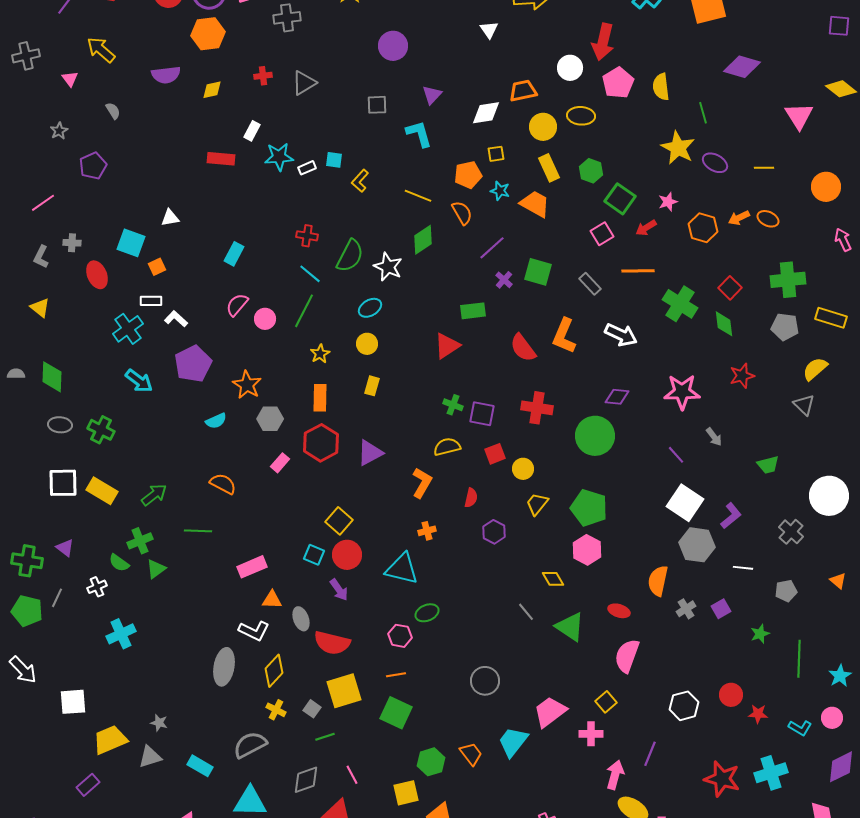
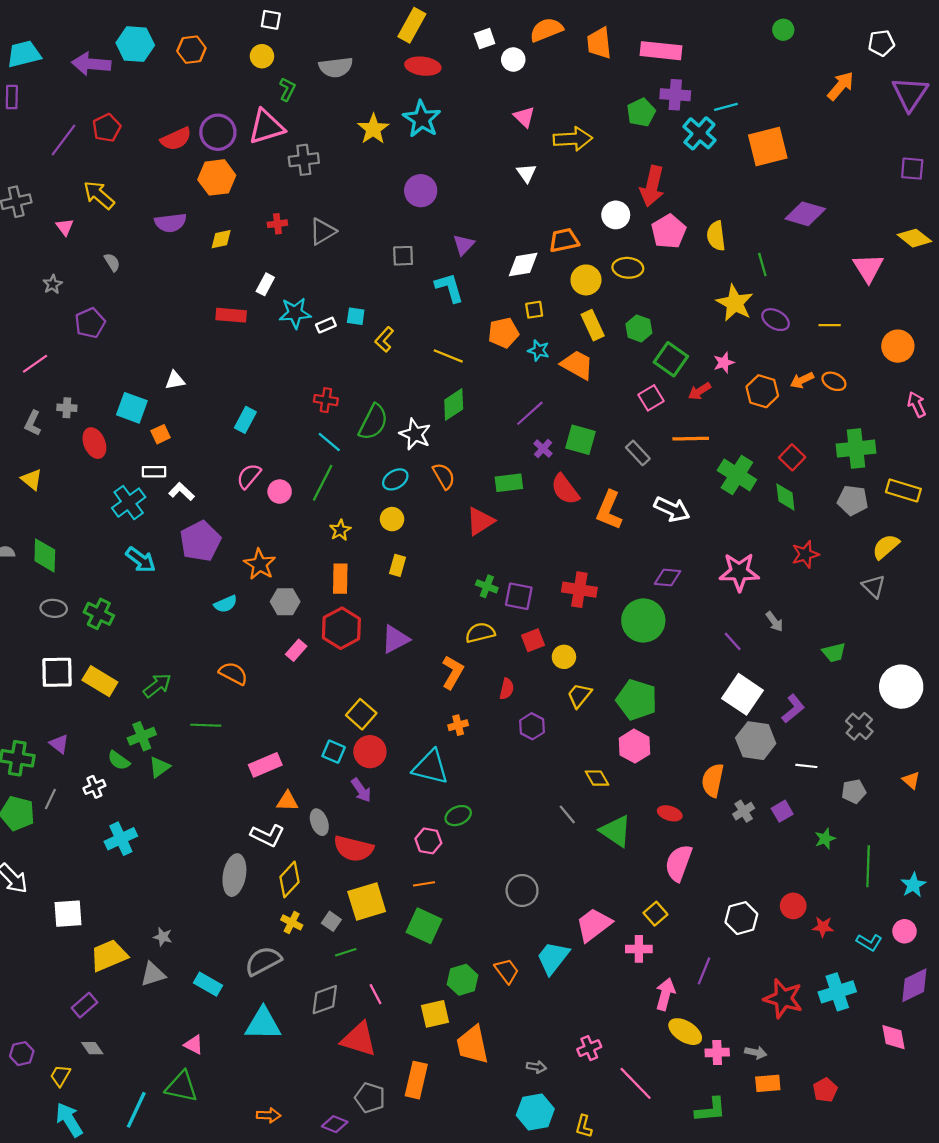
orange semicircle: (462, 213) -> (444, 476), moved
red semicircle: (523, 348) -> (565, 489), moved

